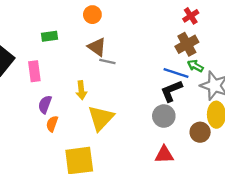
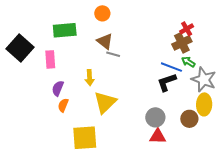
red cross: (191, 16) -> (187, 29), moved
green rectangle: (49, 36) -> (65, 30), size x1.6
gray circle: (164, 116) -> (155, 117), moved

